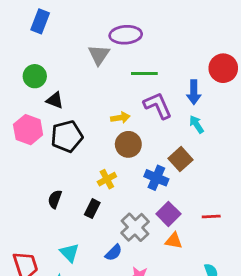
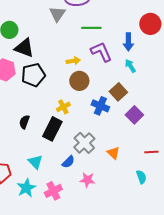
black triangle: (55, 100) -> (24, 48), size x1.5
black rectangle: (92, 209) -> (52, 129), size x1.6
purple square: (168, 214) -> (134, 115), moved
red line: (211, 217) -> (151, 152), moved
orange triangle: (174, 241) -> (113, 153), turned 32

